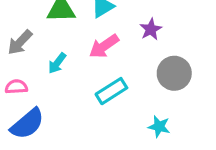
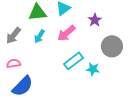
cyan arrow: (57, 63) -> (39, 36), moved
cyan star: (159, 127) -> (93, 69), moved

